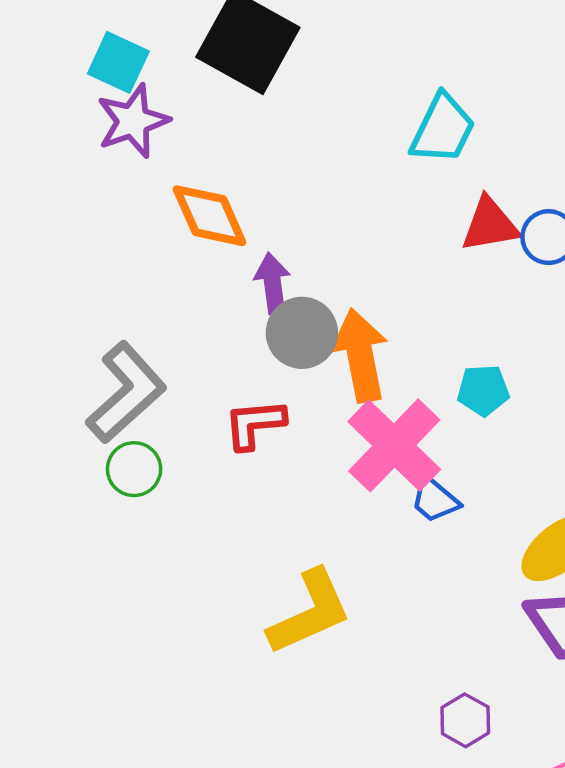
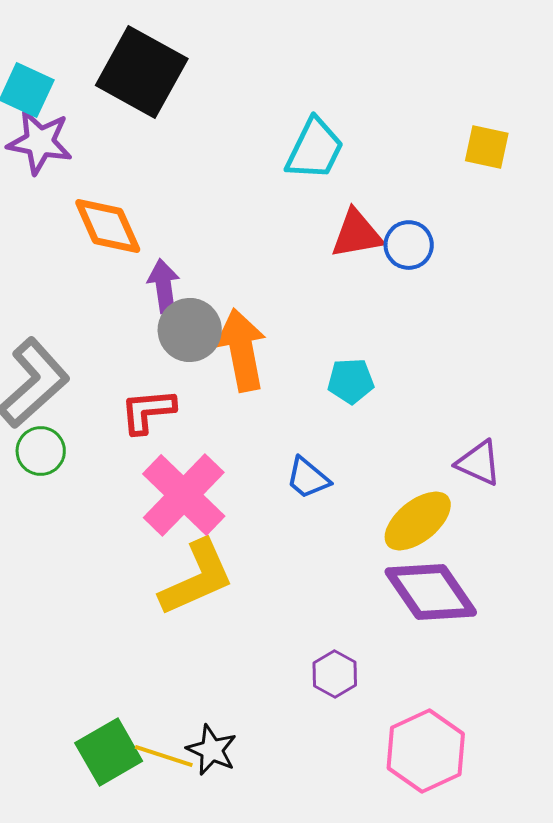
purple star: (133, 121) -> (40, 142), turned 30
pink cross: (394, 445) -> (184, 495), moved

